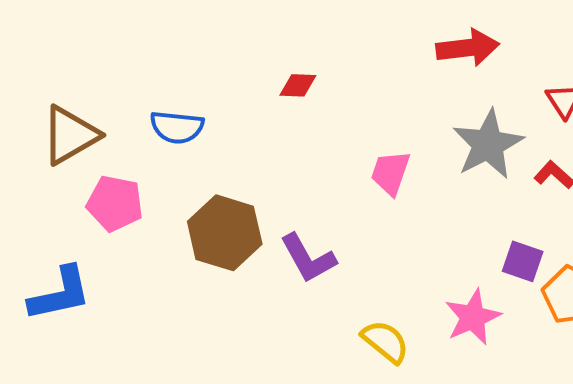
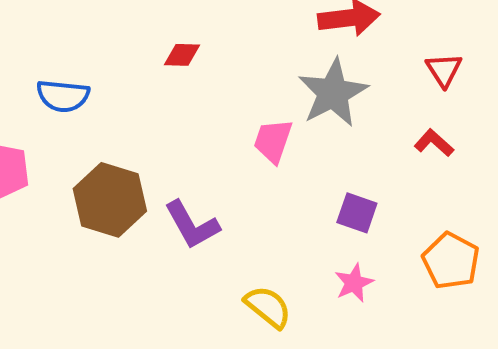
gray star: (488, 144) -> (333, 93), moved
purple square: (523, 261) -> (357, 213), moved
pink star: (473, 317) -> (354, 283), size x0.7

